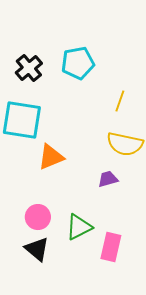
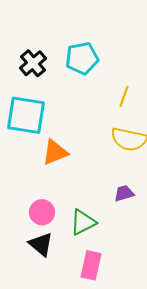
purple trapezoid: (108, 179) -> (124, 193), moved
pink rectangle: (111, 247) -> (91, 265), moved

